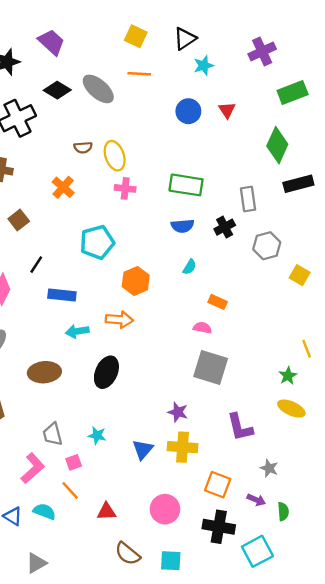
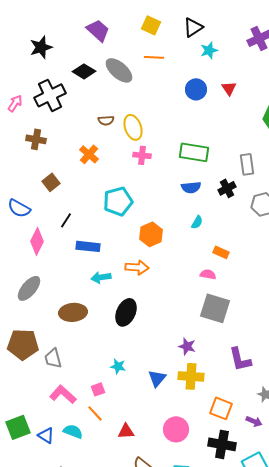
purple trapezoid: (51, 42) -> (98, 30), moved
gray trapezoid: (53, 434) -> (53, 358), moved
pink L-shape: (33, 468) -> (63, 394), turned -96

